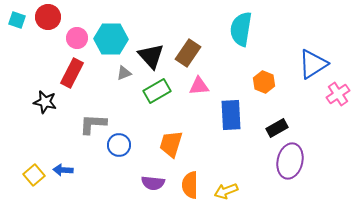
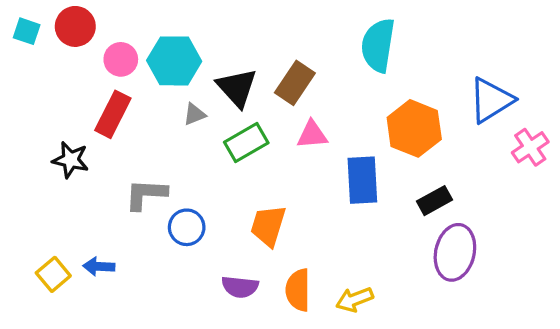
orange hexagon: (264, 82) -> (414, 128), size x1.6

